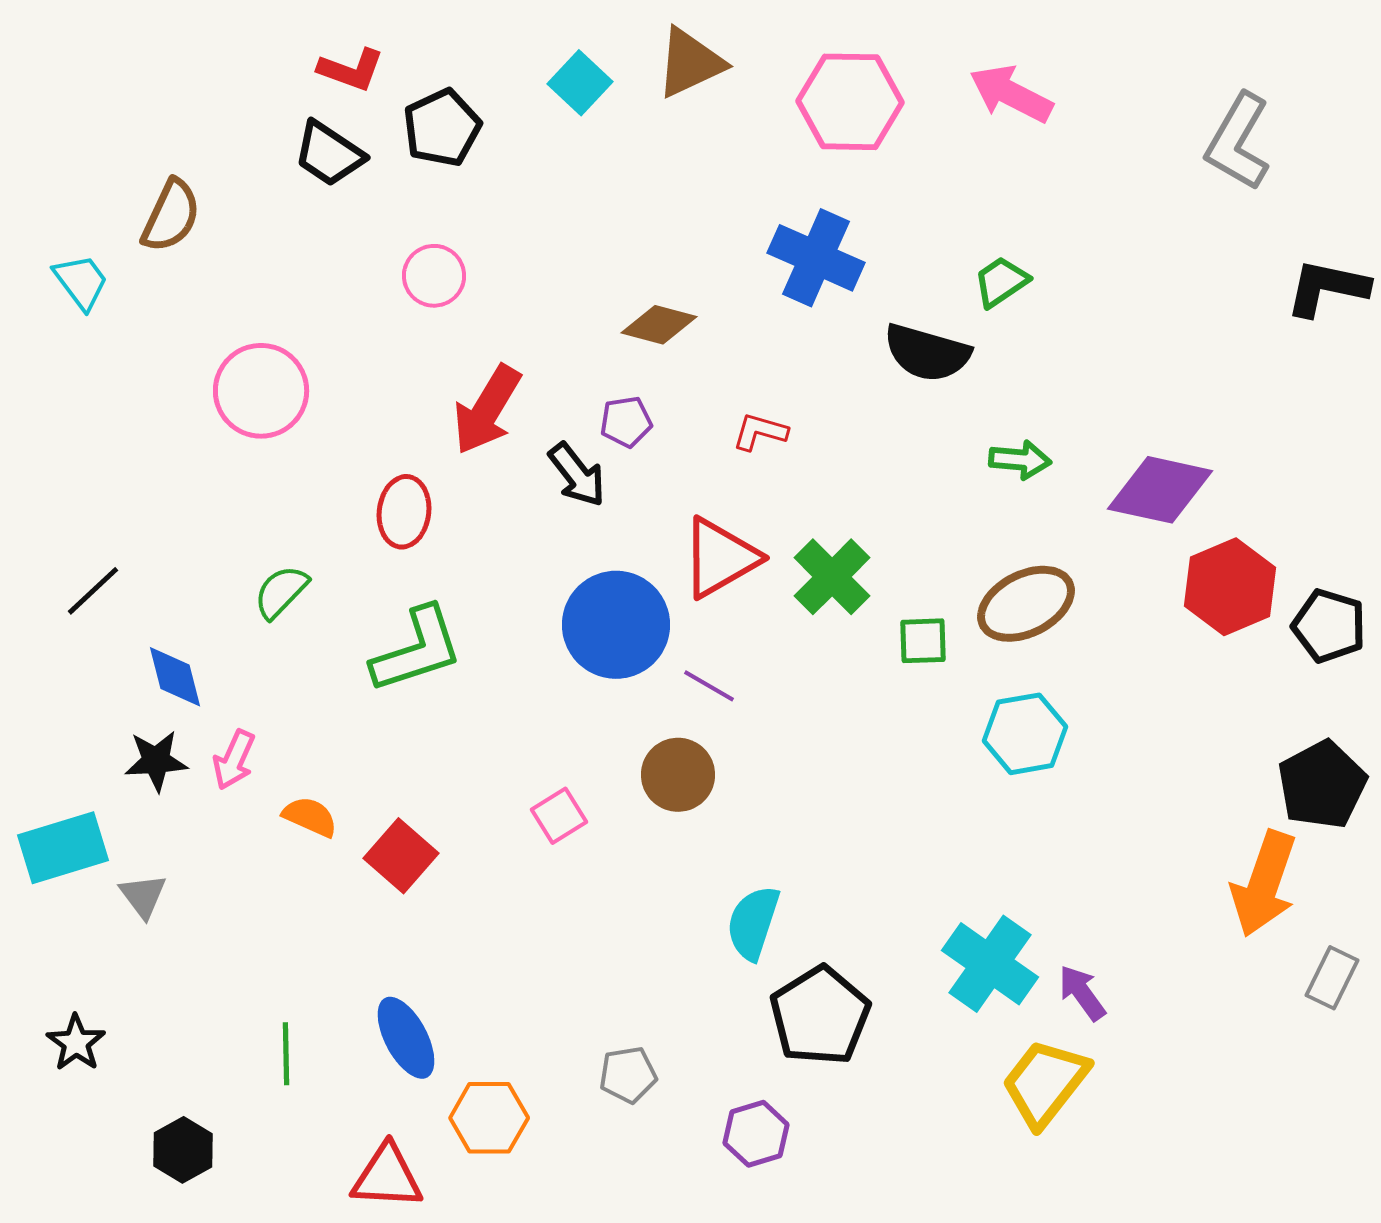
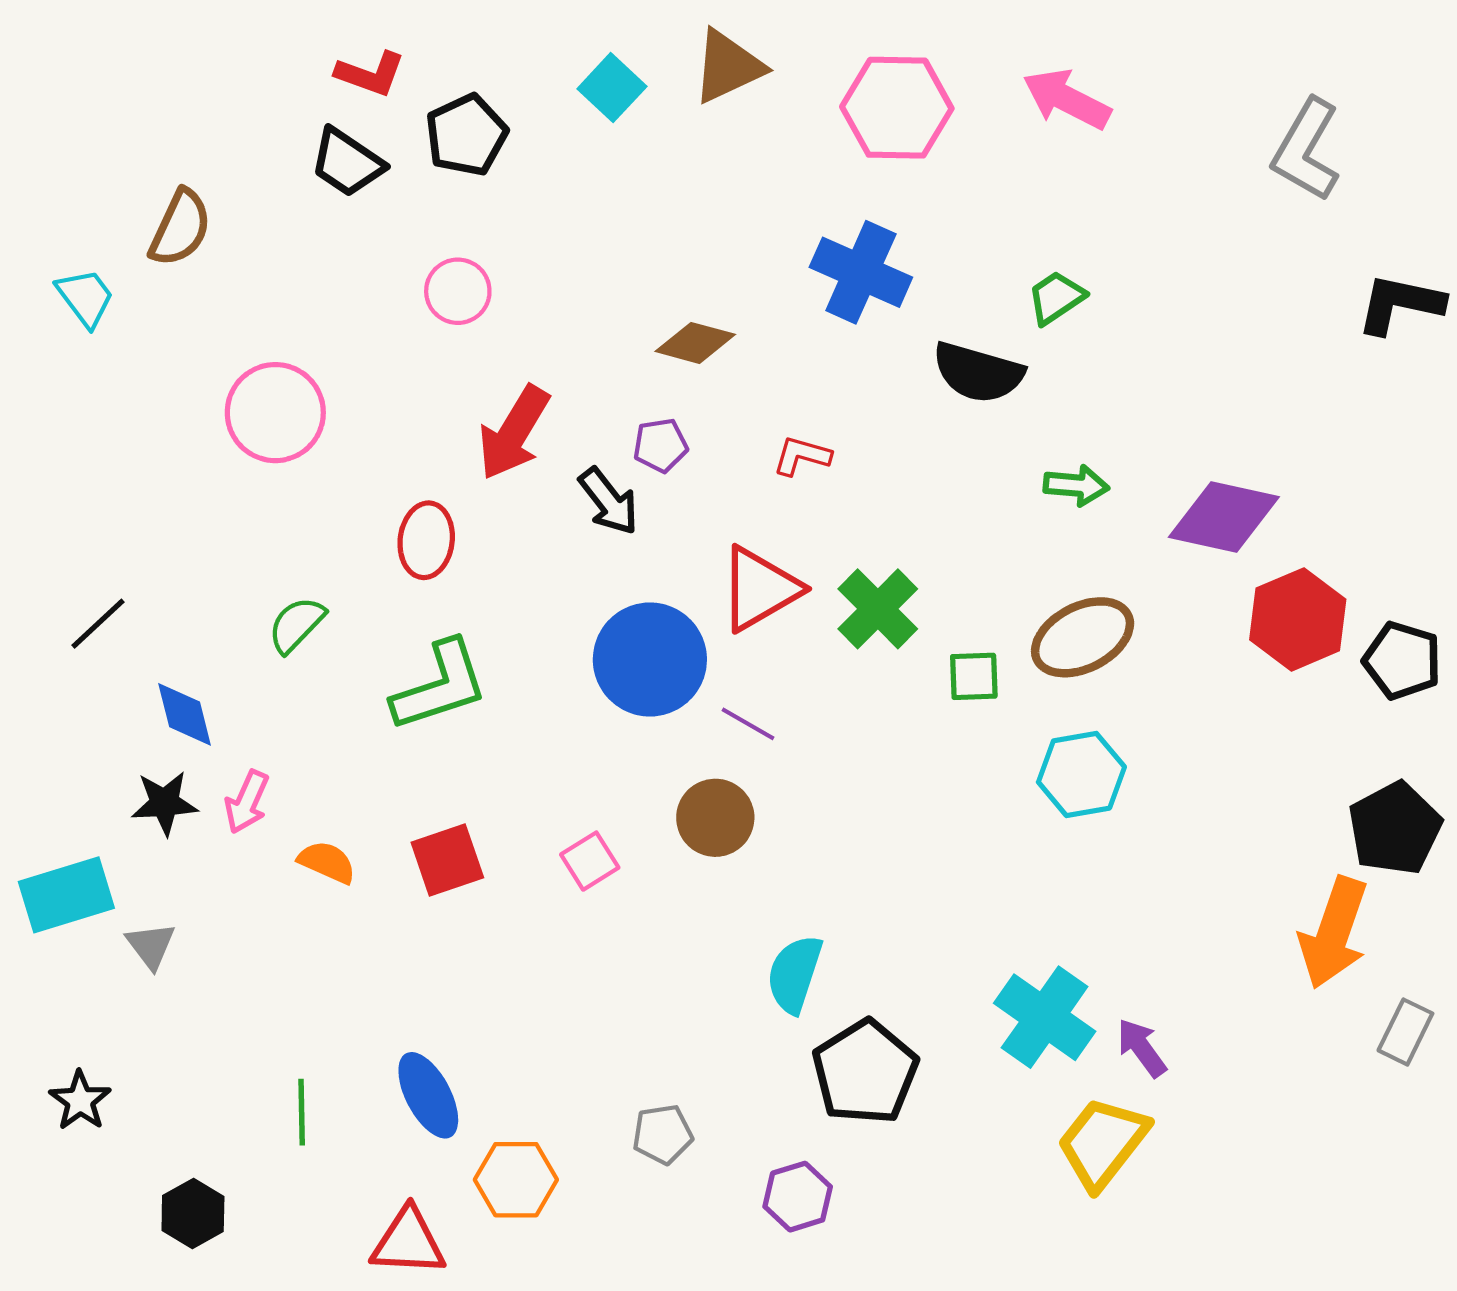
red square: (401, 856) -> (447, 860), moved, turned 30

